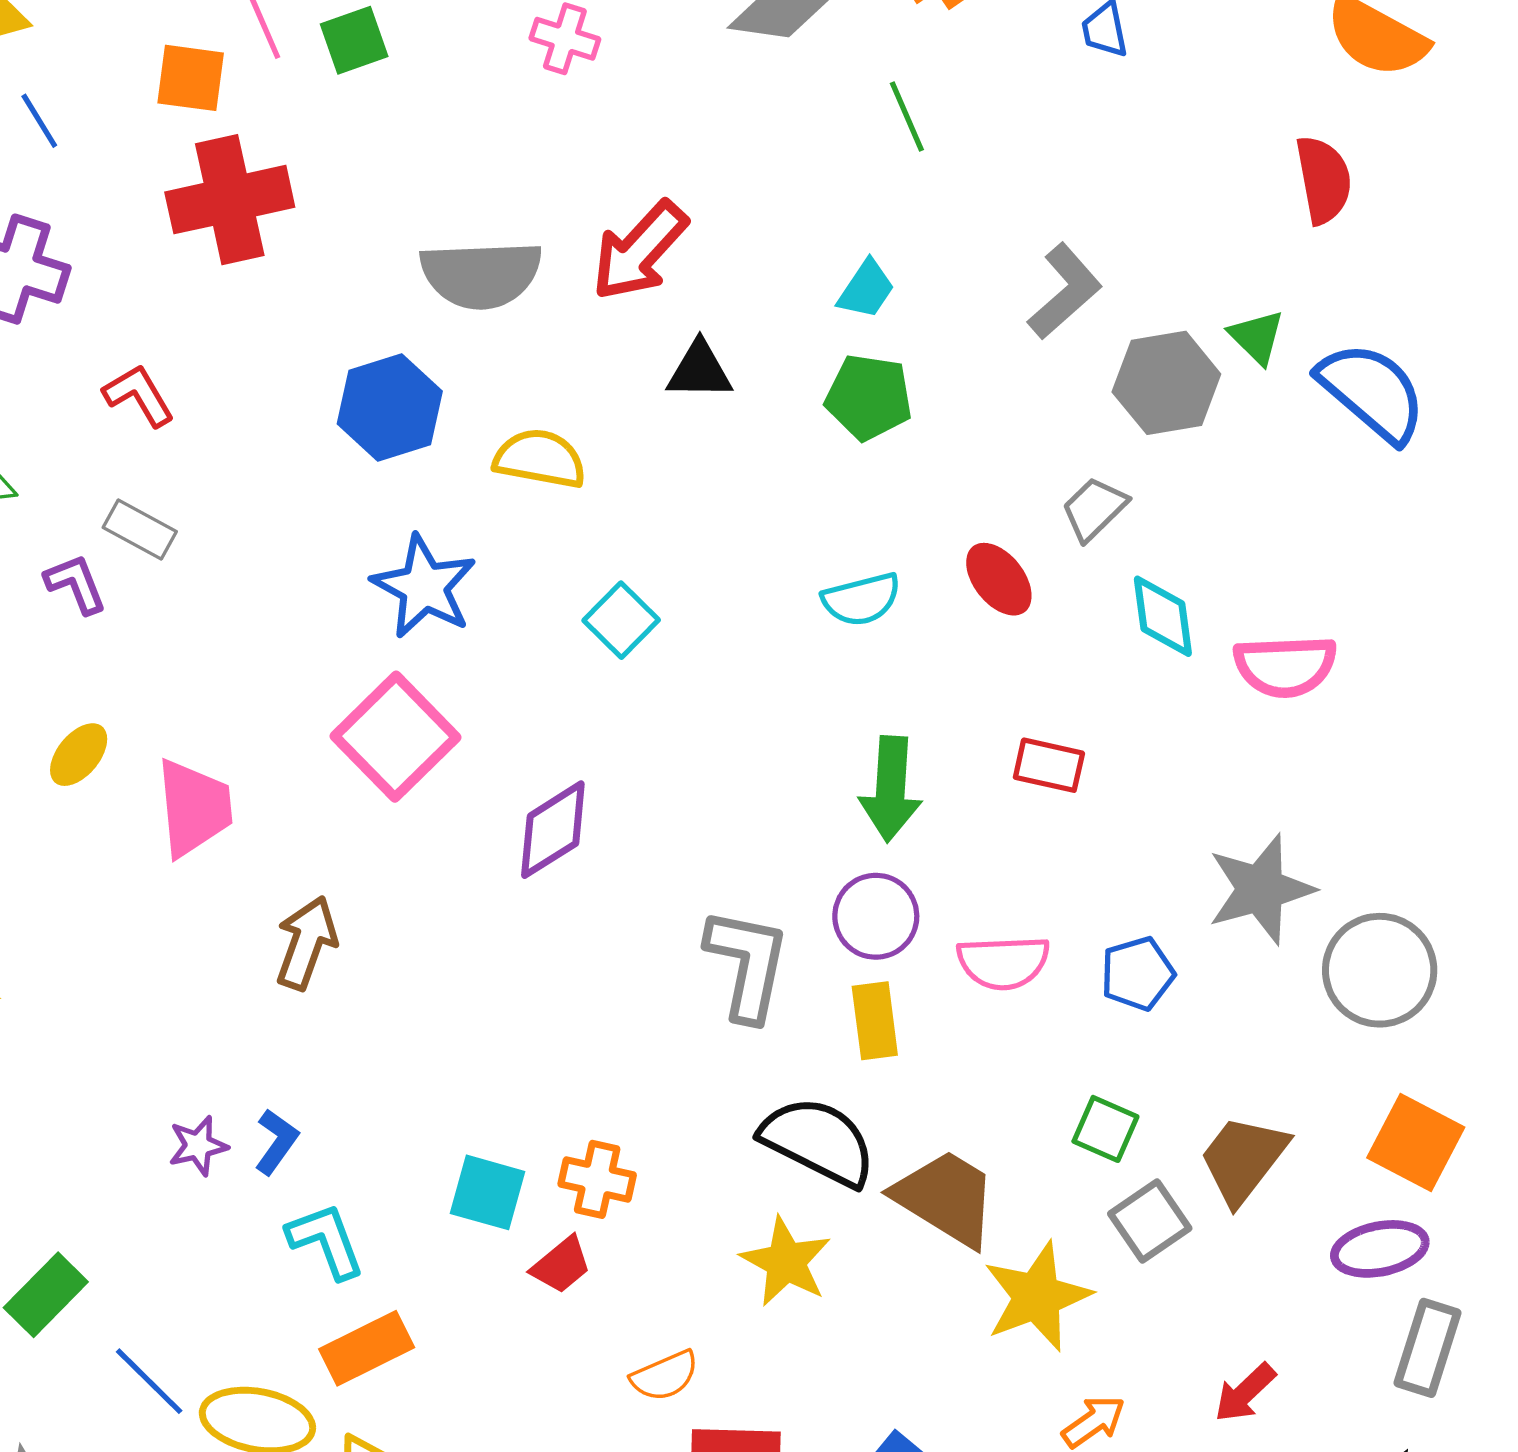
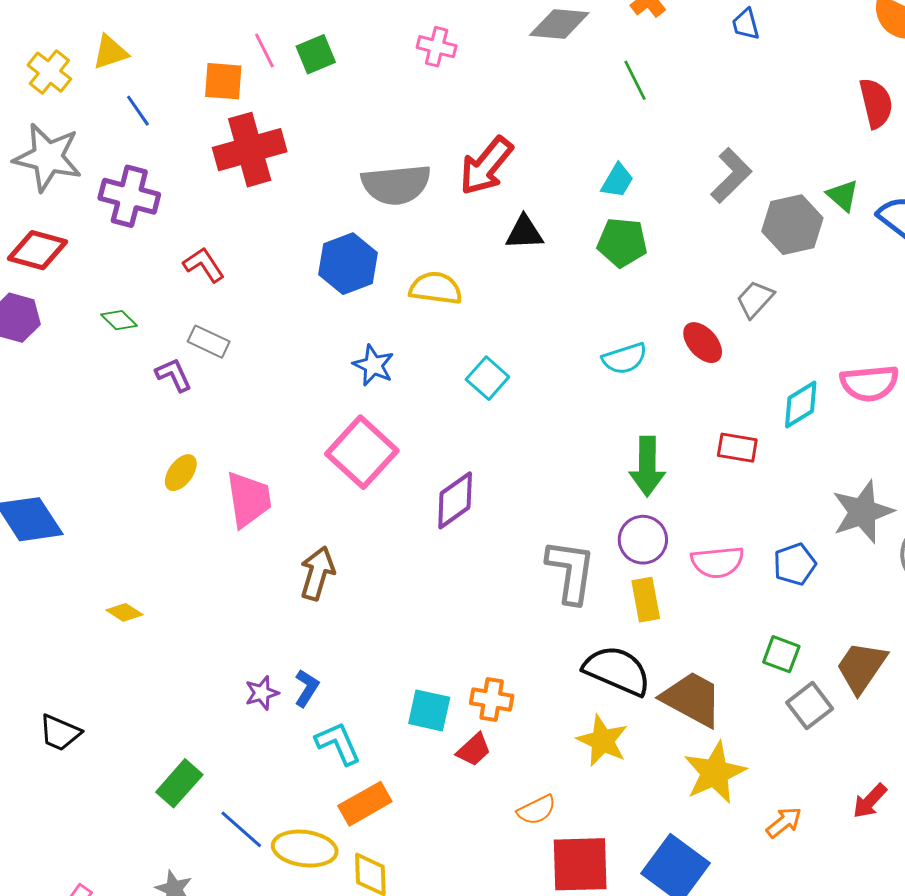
blue star: (424, 587) -> (373, 365), size x0.7
cyan diamond: (1163, 616) -> (801, 405), moved, turned 69
yellow star: (1037, 1297) -> (715, 773), moved

